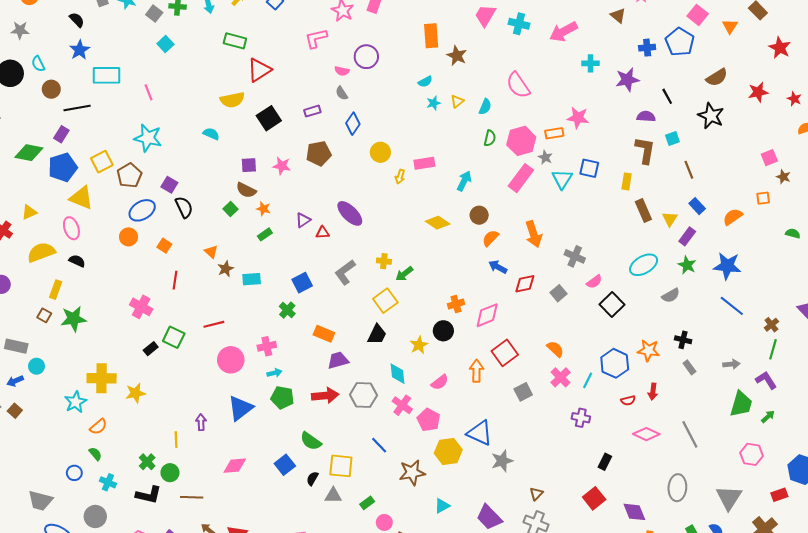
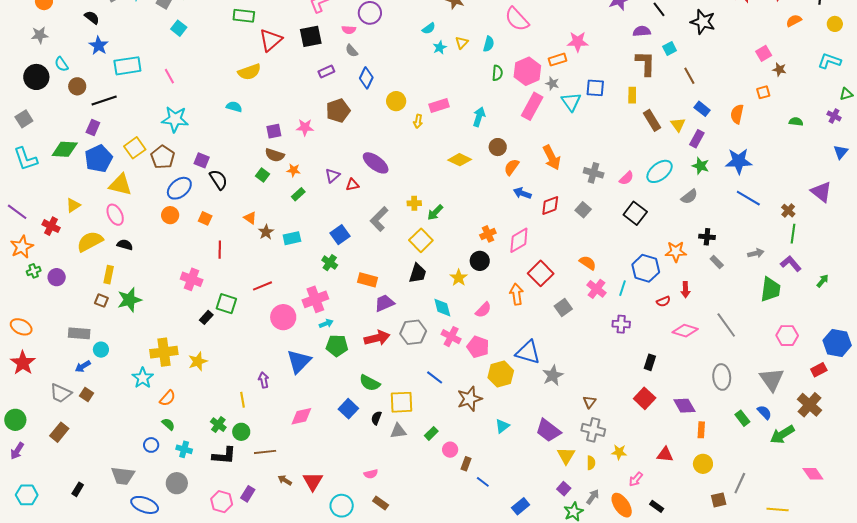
black square: (269, 118) -> (311, 36), moved, turned 30
orange semicircle: (733, 217) -> (737, 114), turned -36
pink semicircle: (594, 282) -> (626, 178), moved
pink cross: (267, 346) -> (315, 299), size x1.4
green arrow: (768, 417) -> (823, 281), moved

